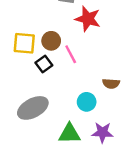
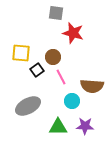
brown circle: (51, 41) -> (53, 57), moved
pink line: (71, 54) -> (61, 77), moved
brown semicircle: (111, 84) -> (92, 86), size x1.6

